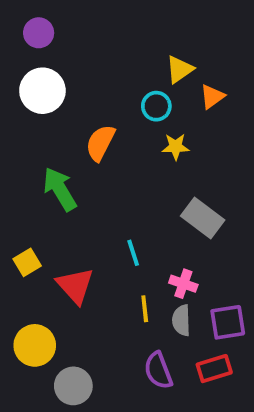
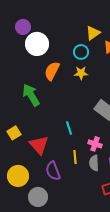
purple circle: (39, 33) -> (23, 27), moved
white circle: (42, 91) -> (37, 44), moved
yellow star: (176, 147) -> (81, 73), moved
purple semicircle: (158, 371) -> (53, 171), moved

